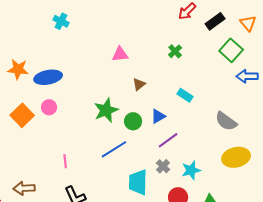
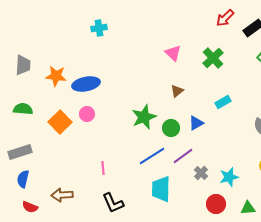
cyan cross: (61, 21) -> (99, 28), turned -35
green cross: (175, 51) -> (213, 58), size x1.5
pink triangle: (120, 54) -> (173, 53), moved, turned 48
cyan rectangle: (185, 95) -> (223, 102), turned -63
purple line: (168, 140) -> (183, 156), moved
cyan trapezoid: (138, 182) -> (161, 189), moved

